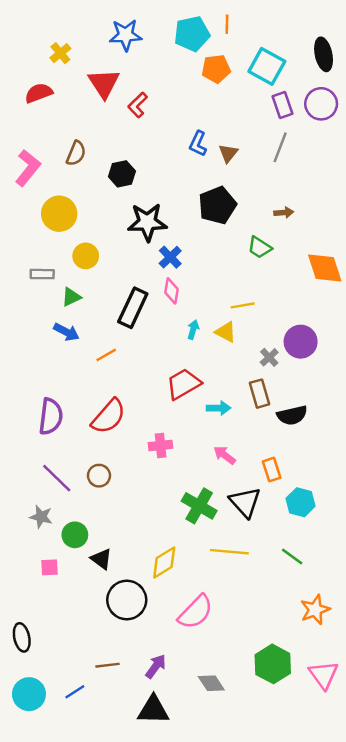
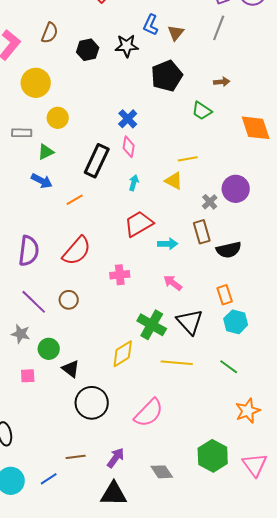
black star: (147, 222) -> (127, 46), moved, size x0.7
cyan arrow: (193, 330) -> (134, 183), moved
orange rectangle: (272, 470) -> (225, 295), moved
yellow diamond: (164, 563) -> (123, 354), moved

